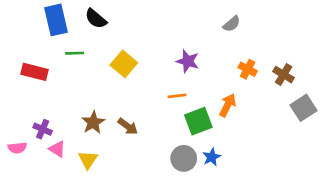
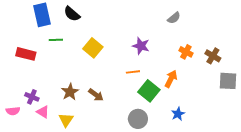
gray square: (304, 108) -> (228, 81), turned 36
green square: (198, 121) -> (149, 91), turned -30
blue star: (212, 157) -> (178, 114), moved

